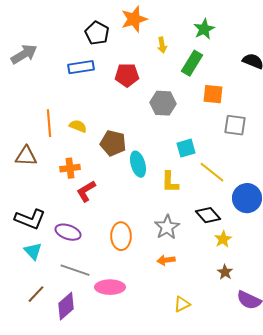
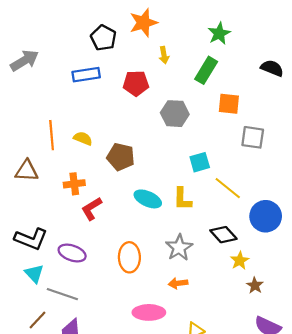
yellow arrow: (162, 45) -> (164, 55), moved
cyan ellipse: (138, 164) -> (148, 199), moved, turned -50
gray line: (75, 270) -> (62, 294), moved
brown star: (225, 272) -> (255, 285), moved
pink ellipse: (110, 287) -> (149, 312), moved

